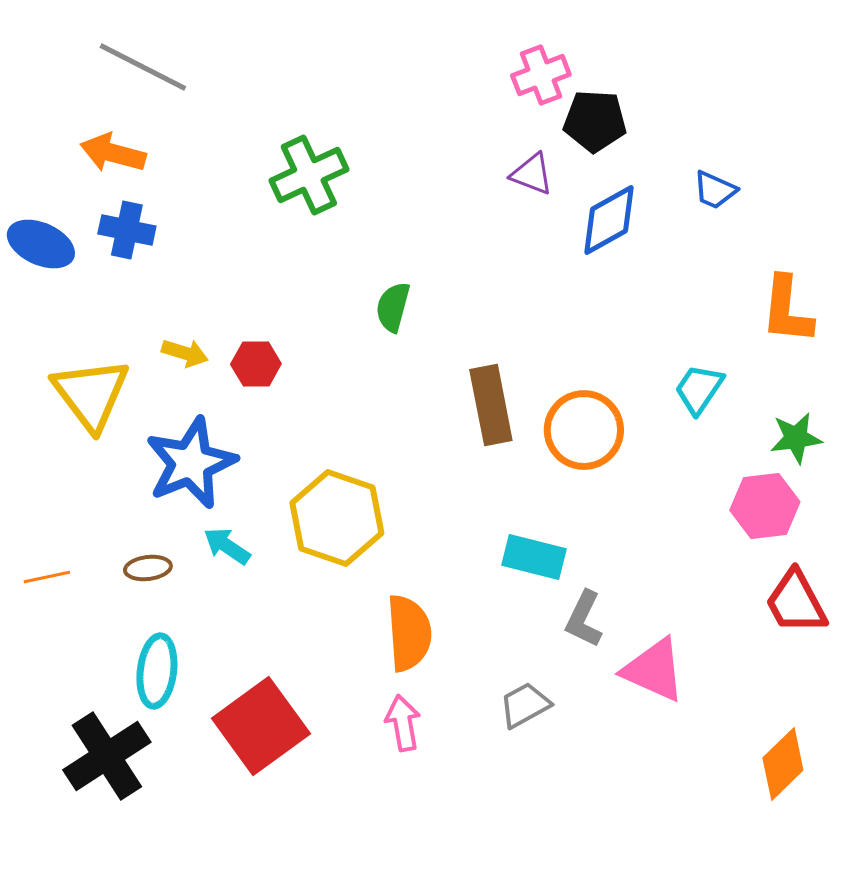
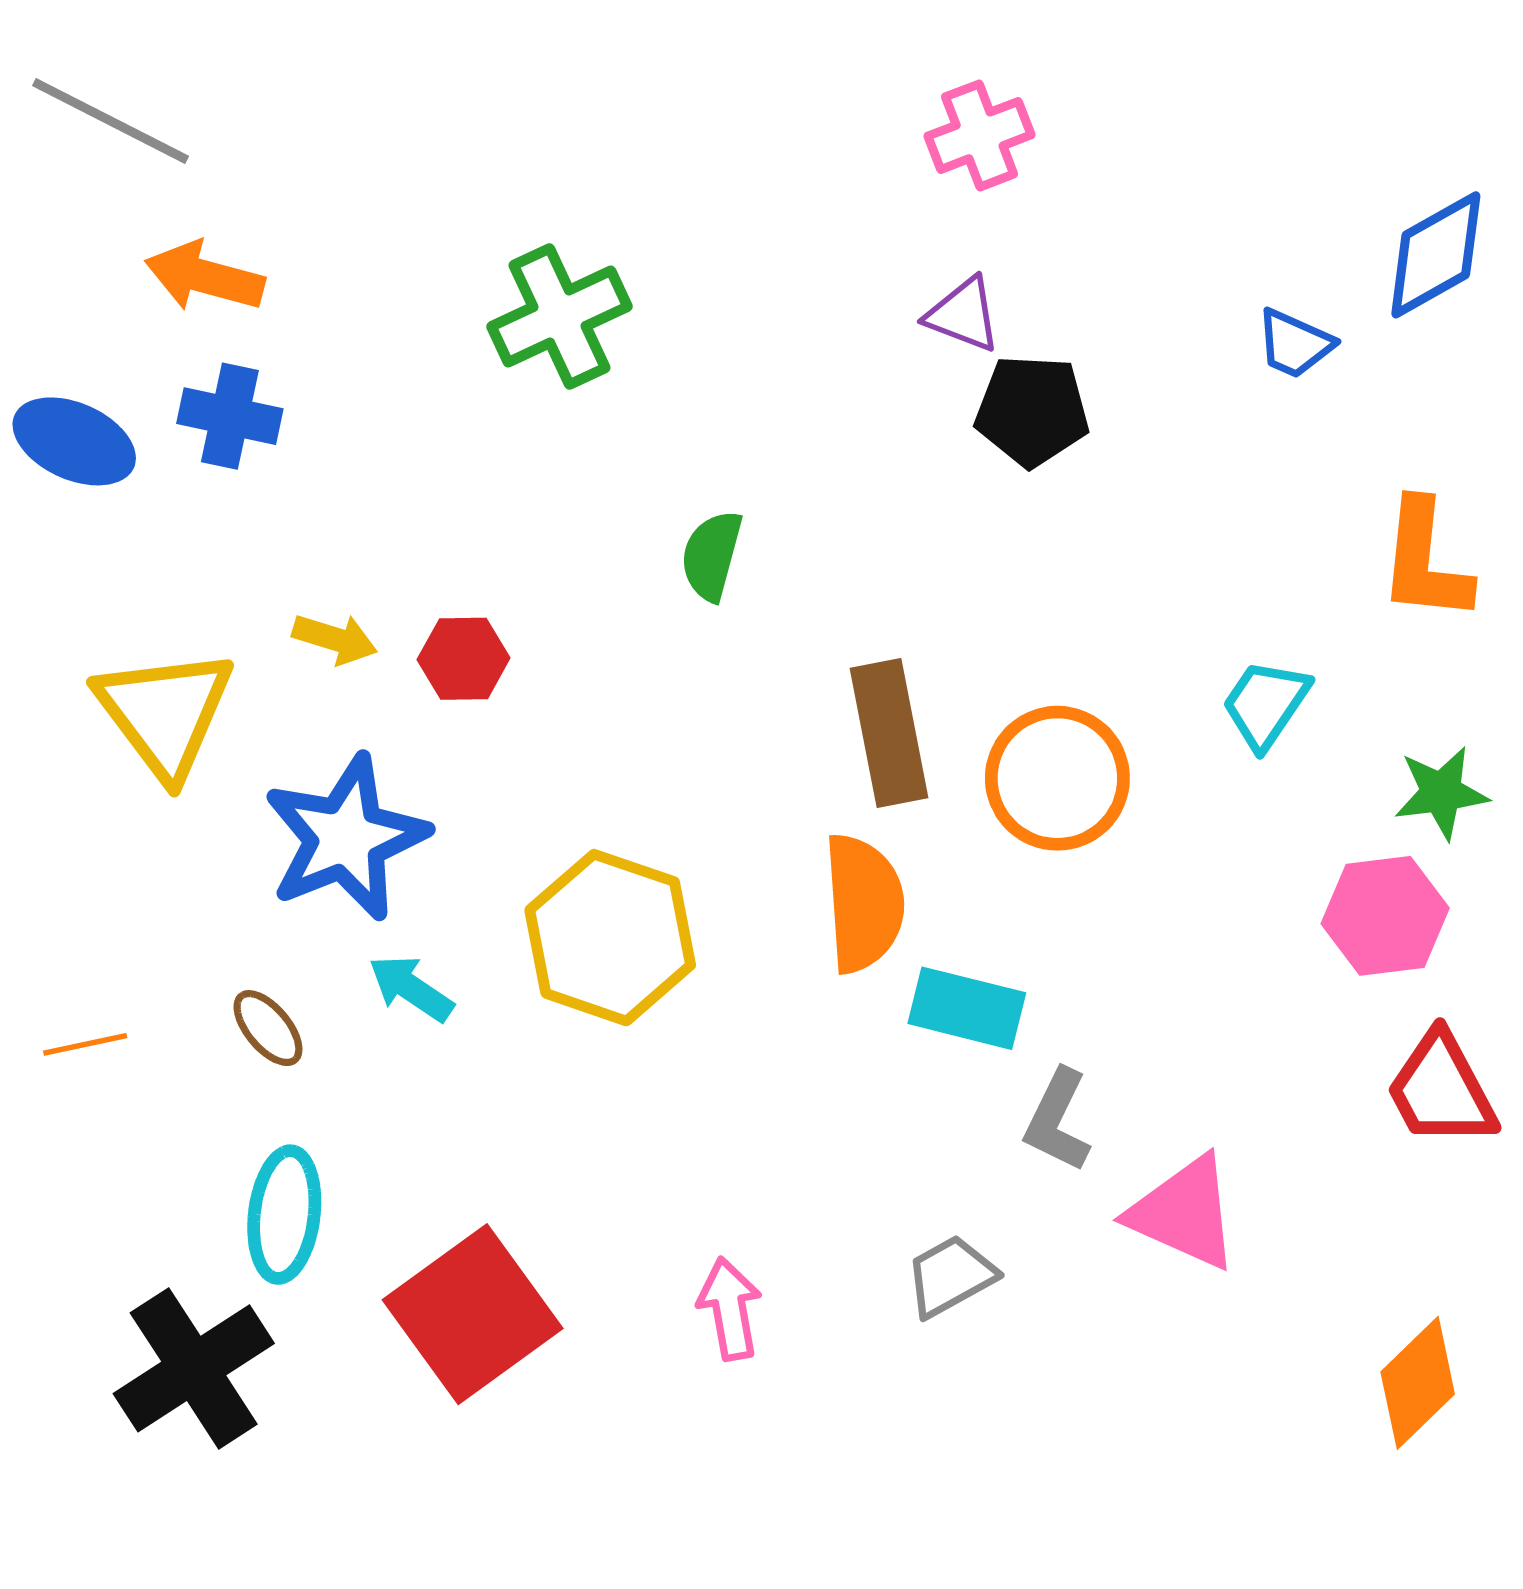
gray line: (143, 67) -> (110, 121), moved
black pentagon: (595, 121) -> (1032, 411), moved
blue diamond: (609, 220) -> (1436, 255), moved
brown ellipse: (148, 568) -> (268, 1028), turned 57
orange semicircle: (409, 633) -> (864, 903), moved

